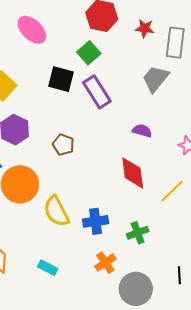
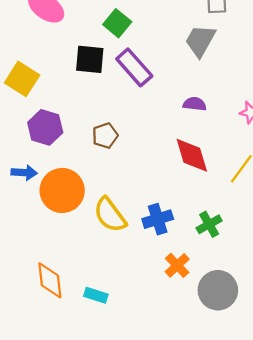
brown pentagon: (63, 145) -> (105, 136), turned -30
cyan rectangle: (48, 268) -> (96, 295), moved

